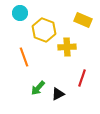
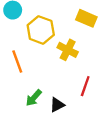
yellow cross: (67, 47) -> (68, 50), turned 30

